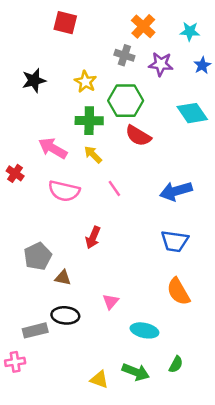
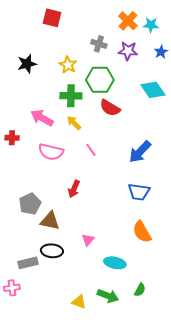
orange cross: (143, 26) -> (128, 21), moved
red cross: (15, 173) -> (12, 138), turned -32
blue arrow: (176, 191) -> (140, 152), turned -30
brown triangle: (63, 278) -> (50, 221), size x1.5

